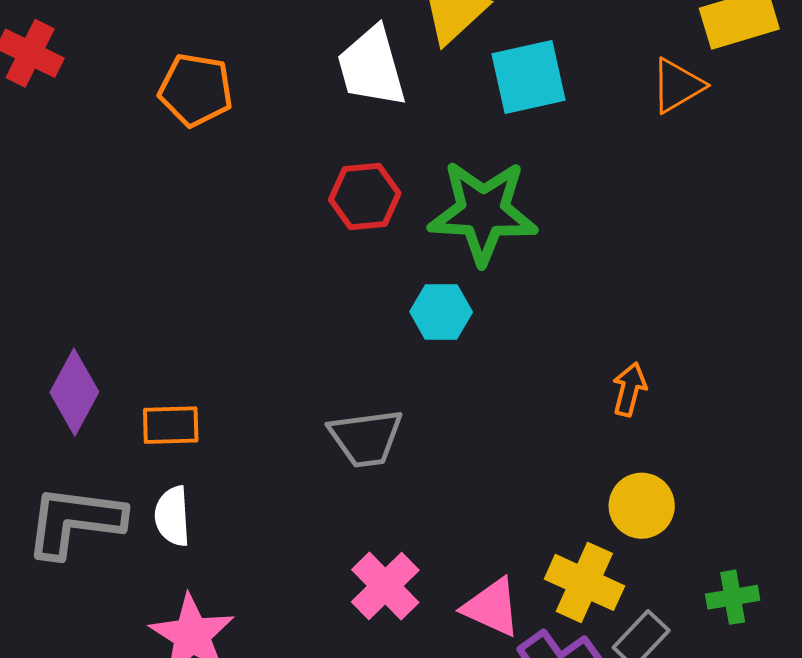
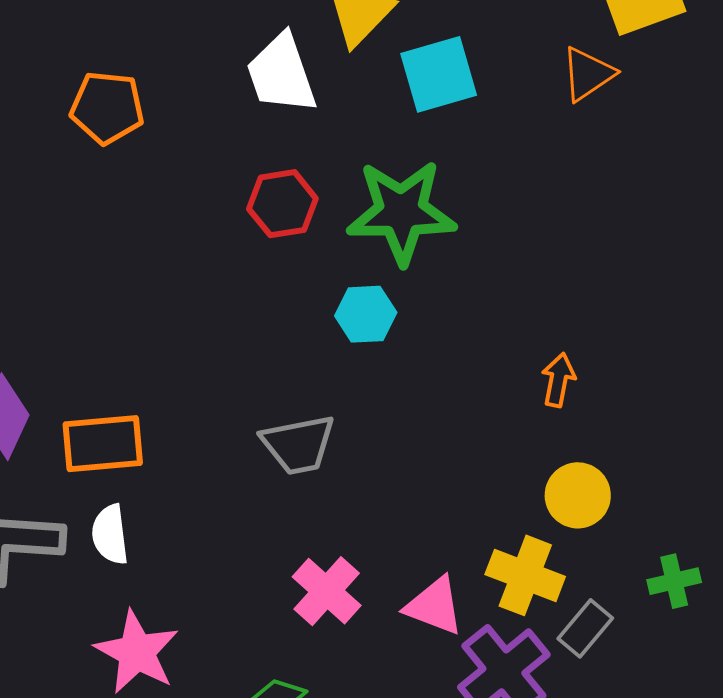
orange rectangle: (171, 425) -> (103, 444), size x1.4

